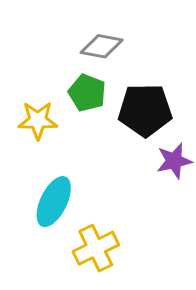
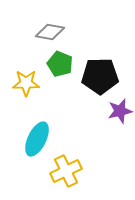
gray diamond: (102, 46) -> (50, 32), moved

